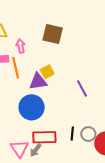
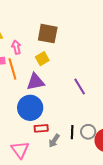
yellow square: (47, 72) -> (42, 59), moved
red rectangle: (44, 137) -> (41, 128), moved, size x0.6
gray arrow: (36, 150) -> (54, 141), moved

